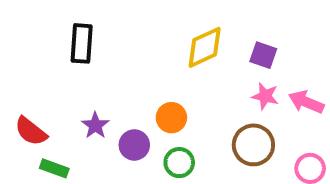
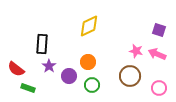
black rectangle: (82, 43) -> (42, 44), moved
yellow diamond: (205, 47) -> (89, 26), moved
purple square: (263, 55) -> (159, 30), moved

